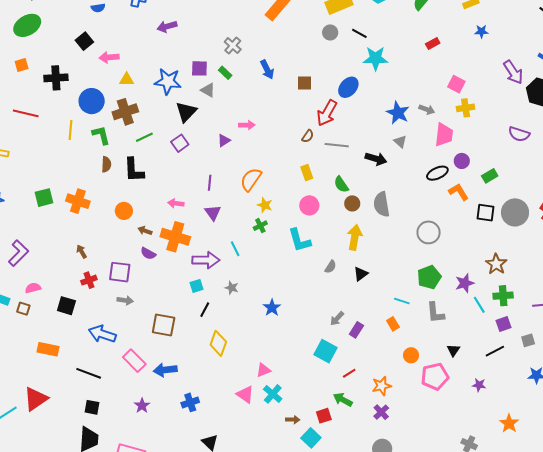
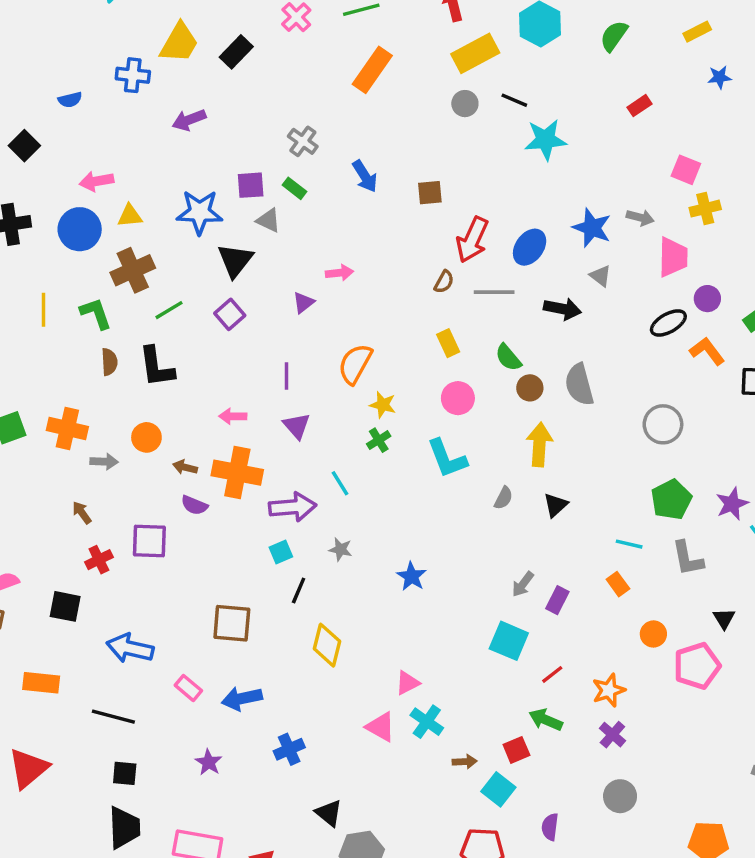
black square: (84, 41) -> (24, 146), moved
blue ellipse: (348, 87) -> (530, 247), moved
blue circle: (92, 101) -> (80, 229), moved
gray arrow: (125, 300) -> (104, 462), moved
pink rectangle: (134, 361) -> (188, 688), size x0.7

